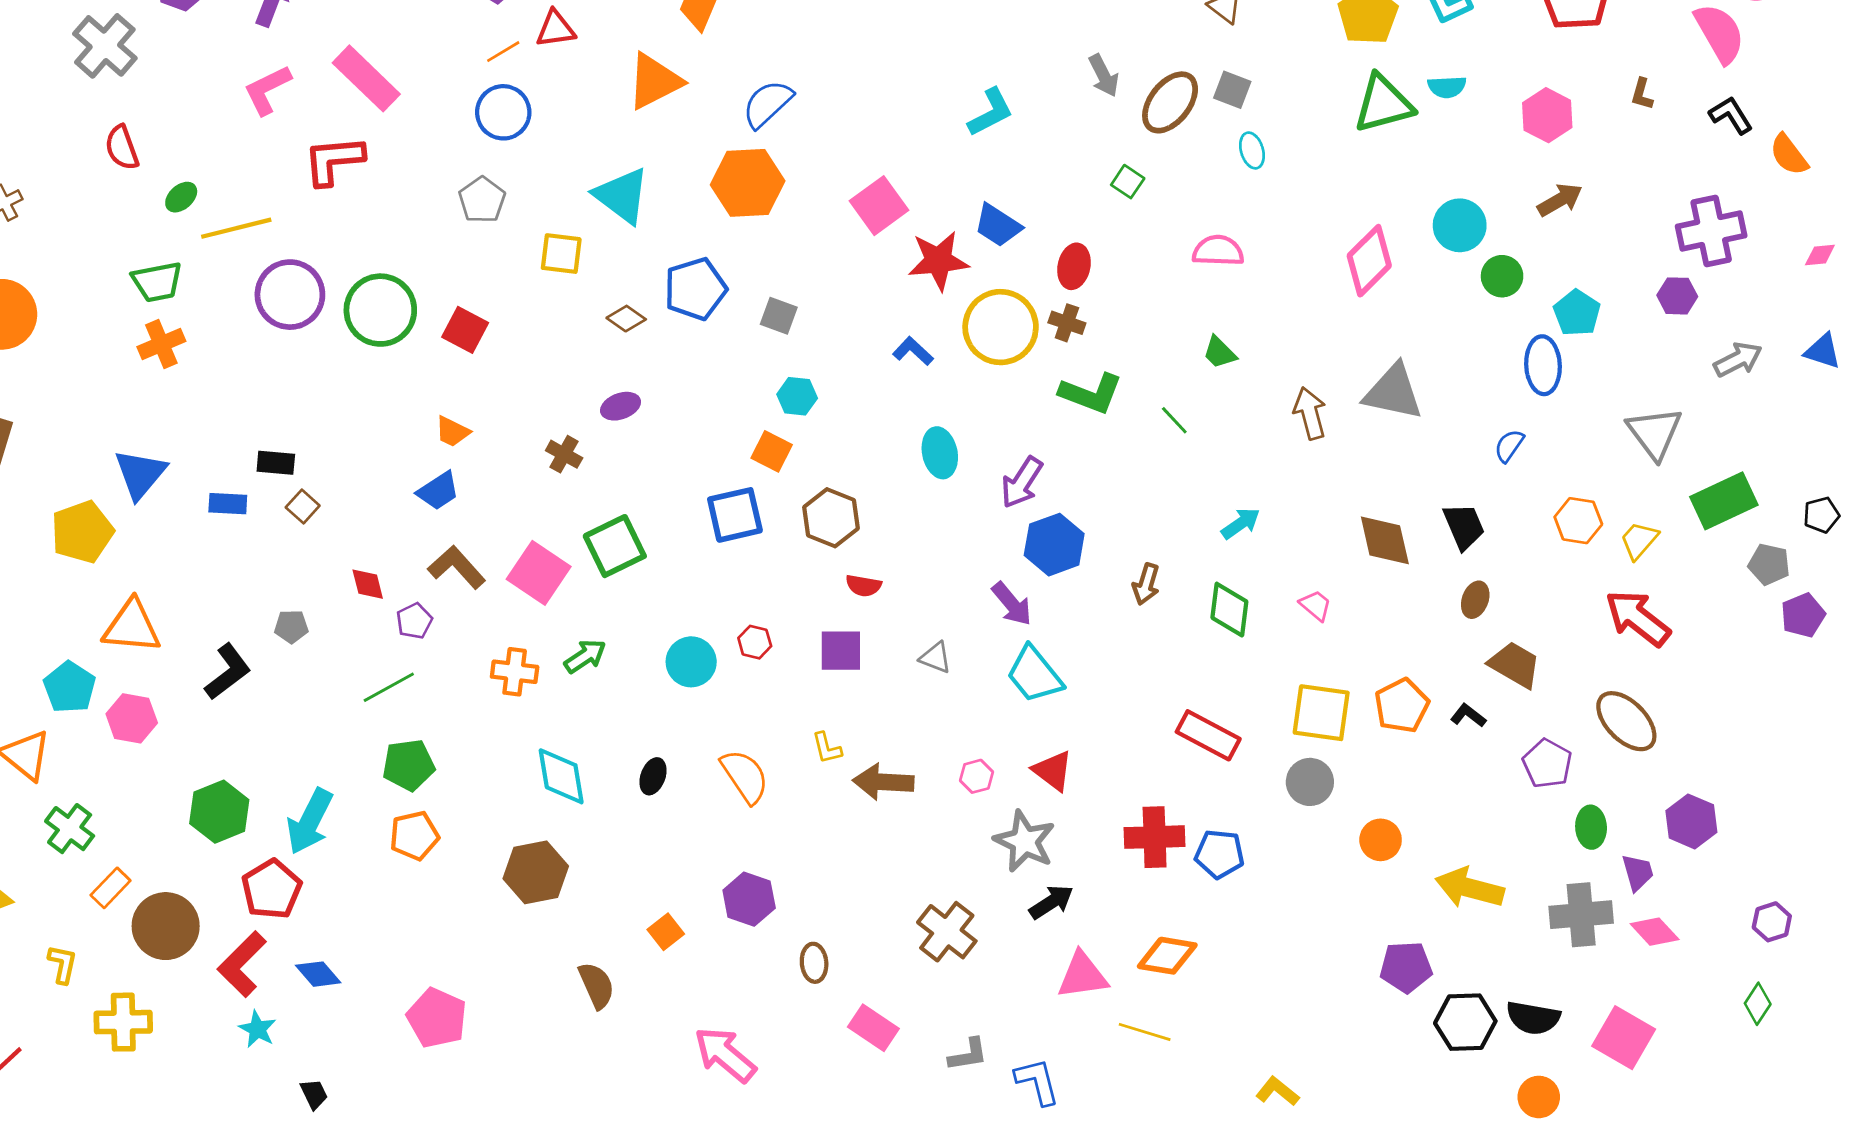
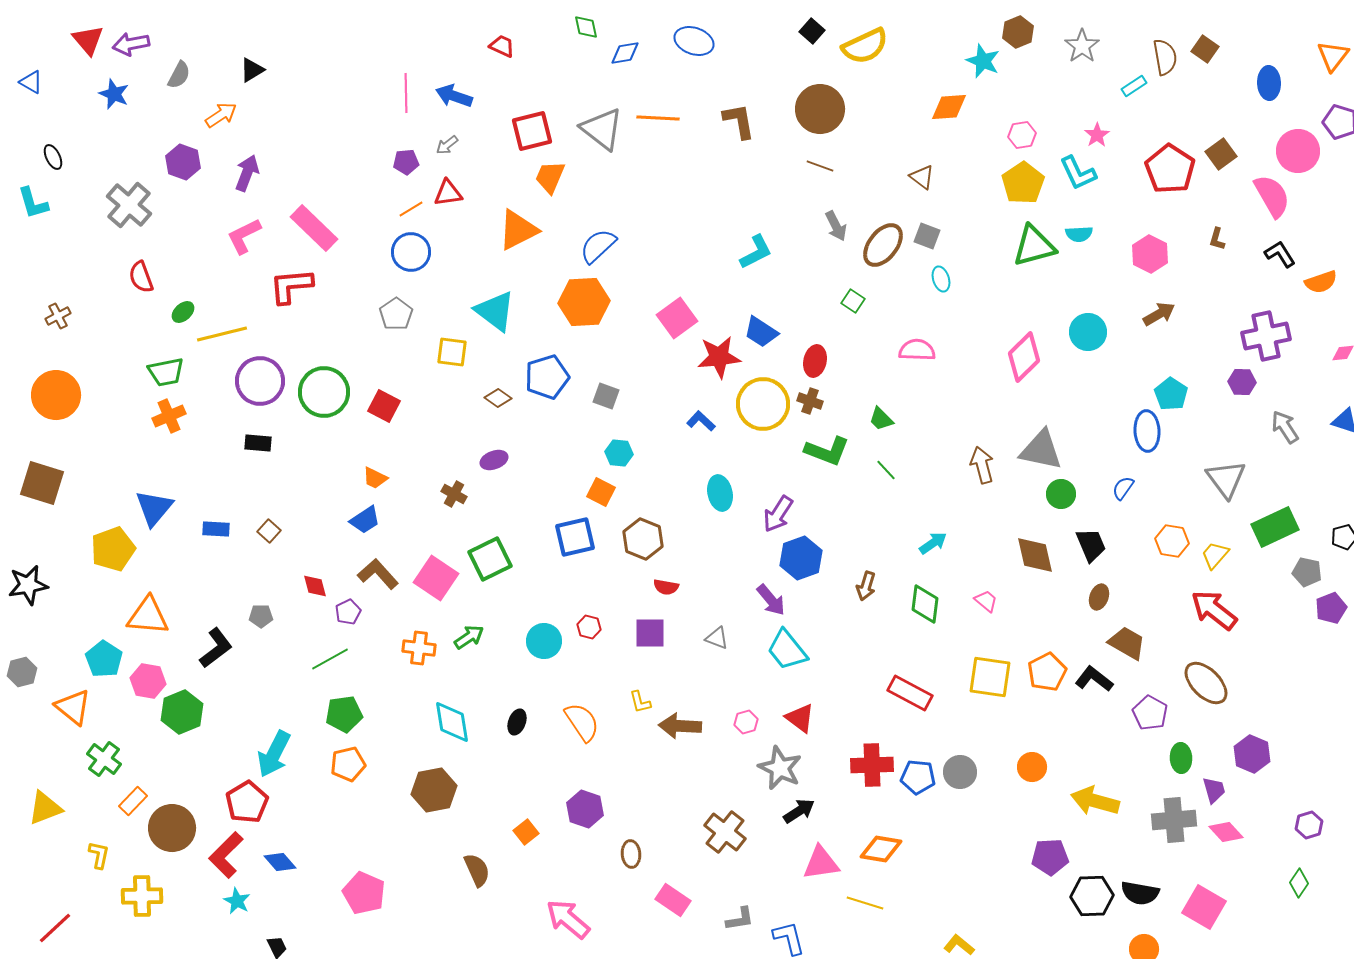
orange semicircle: (1789, 155) -> (1321, 282), turned -72
green circle: (1502, 276) -> (1061, 494), moved
green trapezoid: (1219, 352) -> (881, 419), moved
gray arrow: (1738, 360) -> (1285, 427), turned -96
black rectangle: (276, 463) -> (258, 443), moved
black L-shape: (1468, 716) -> (1094, 679), size x1.5
gray circle: (1310, 782) -> (960, 772), moved
green hexagon: (219, 812) -> (182, 712), moved

